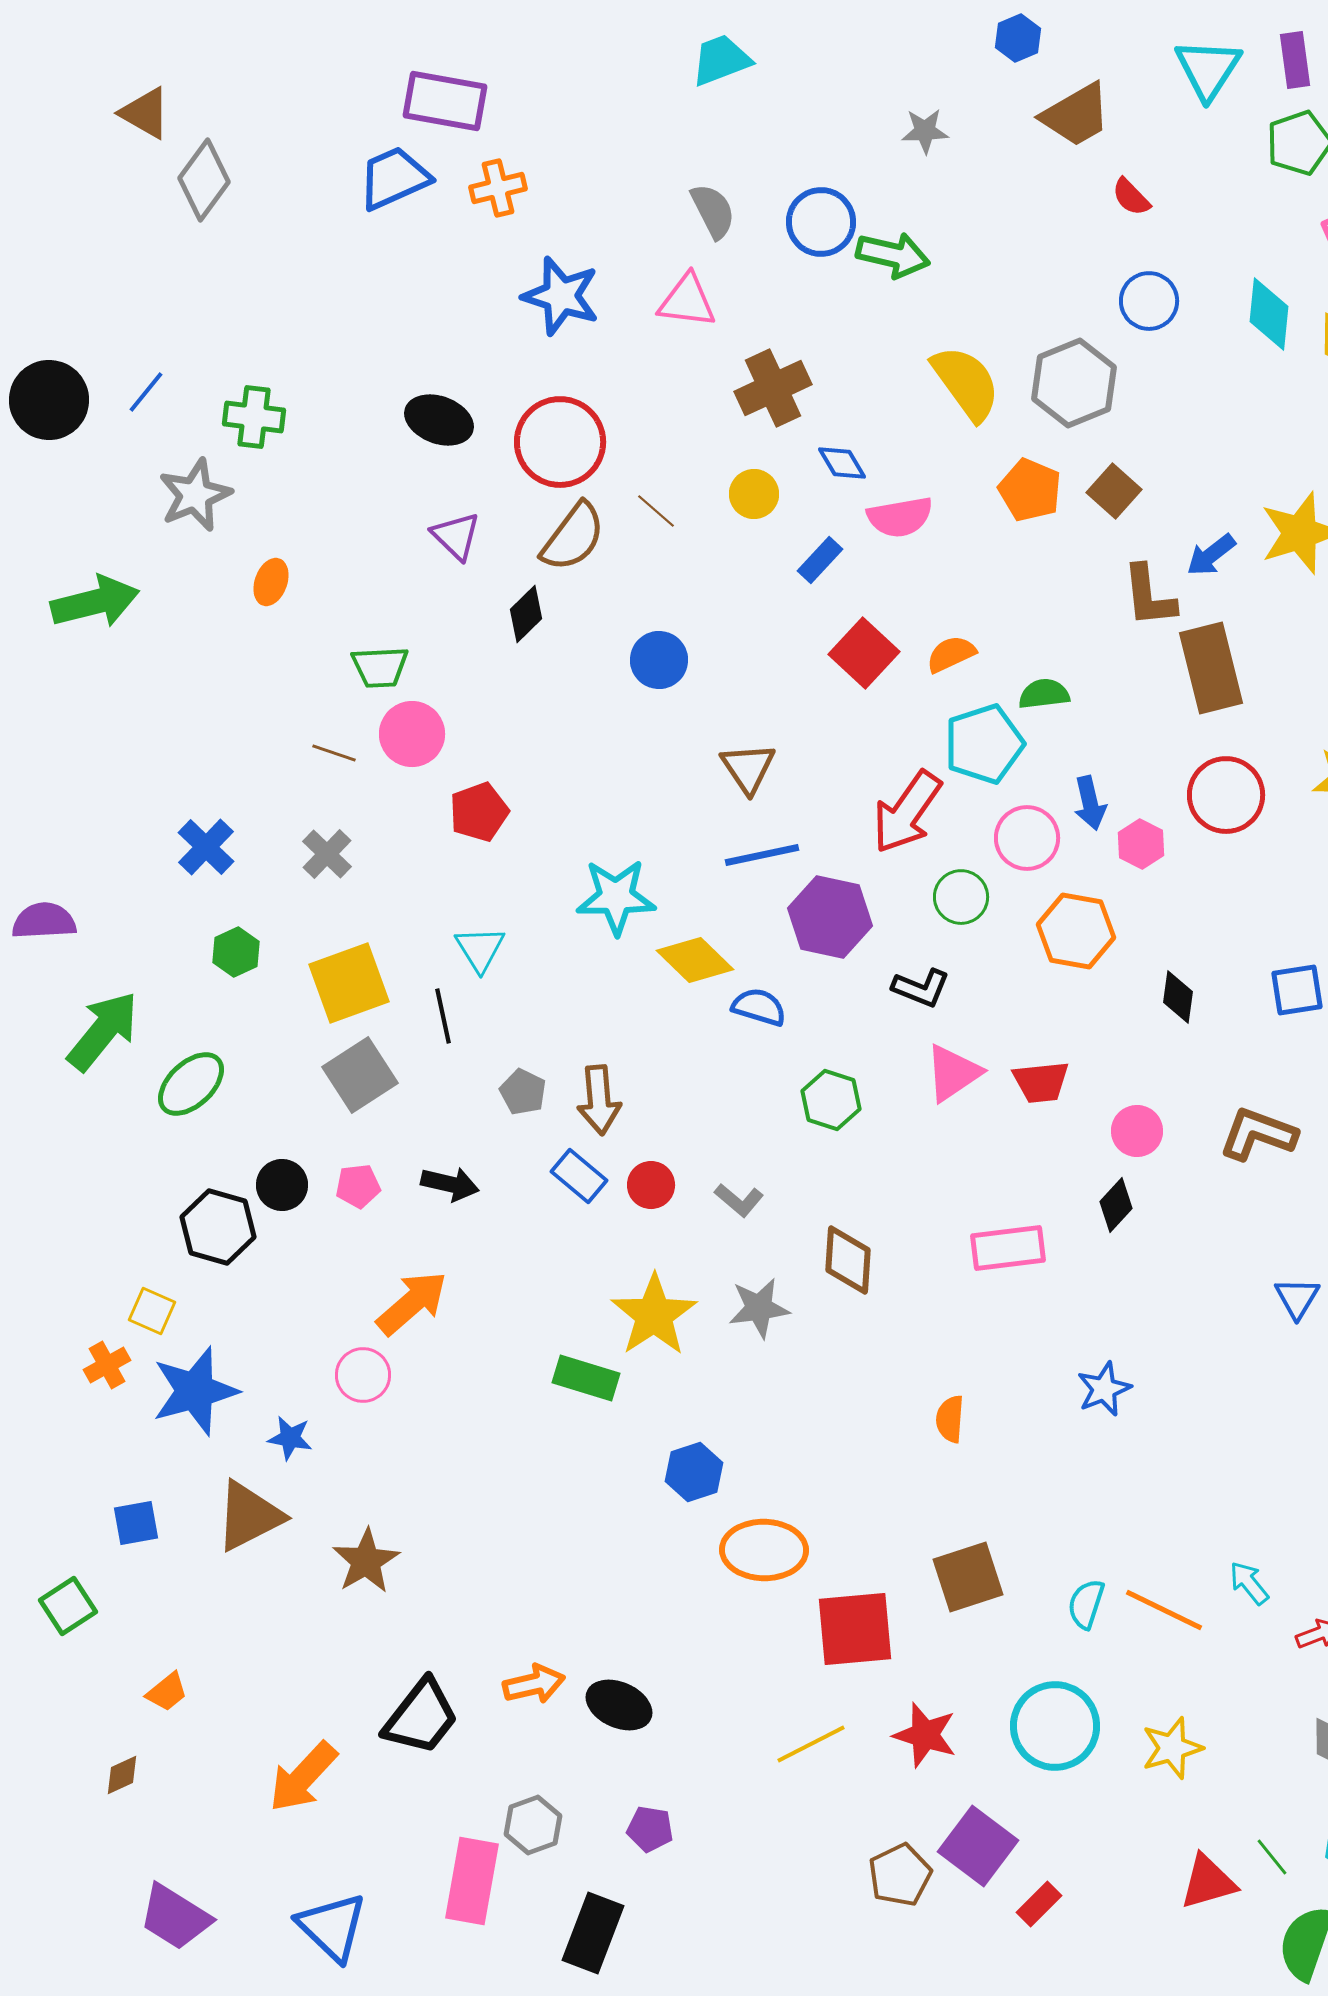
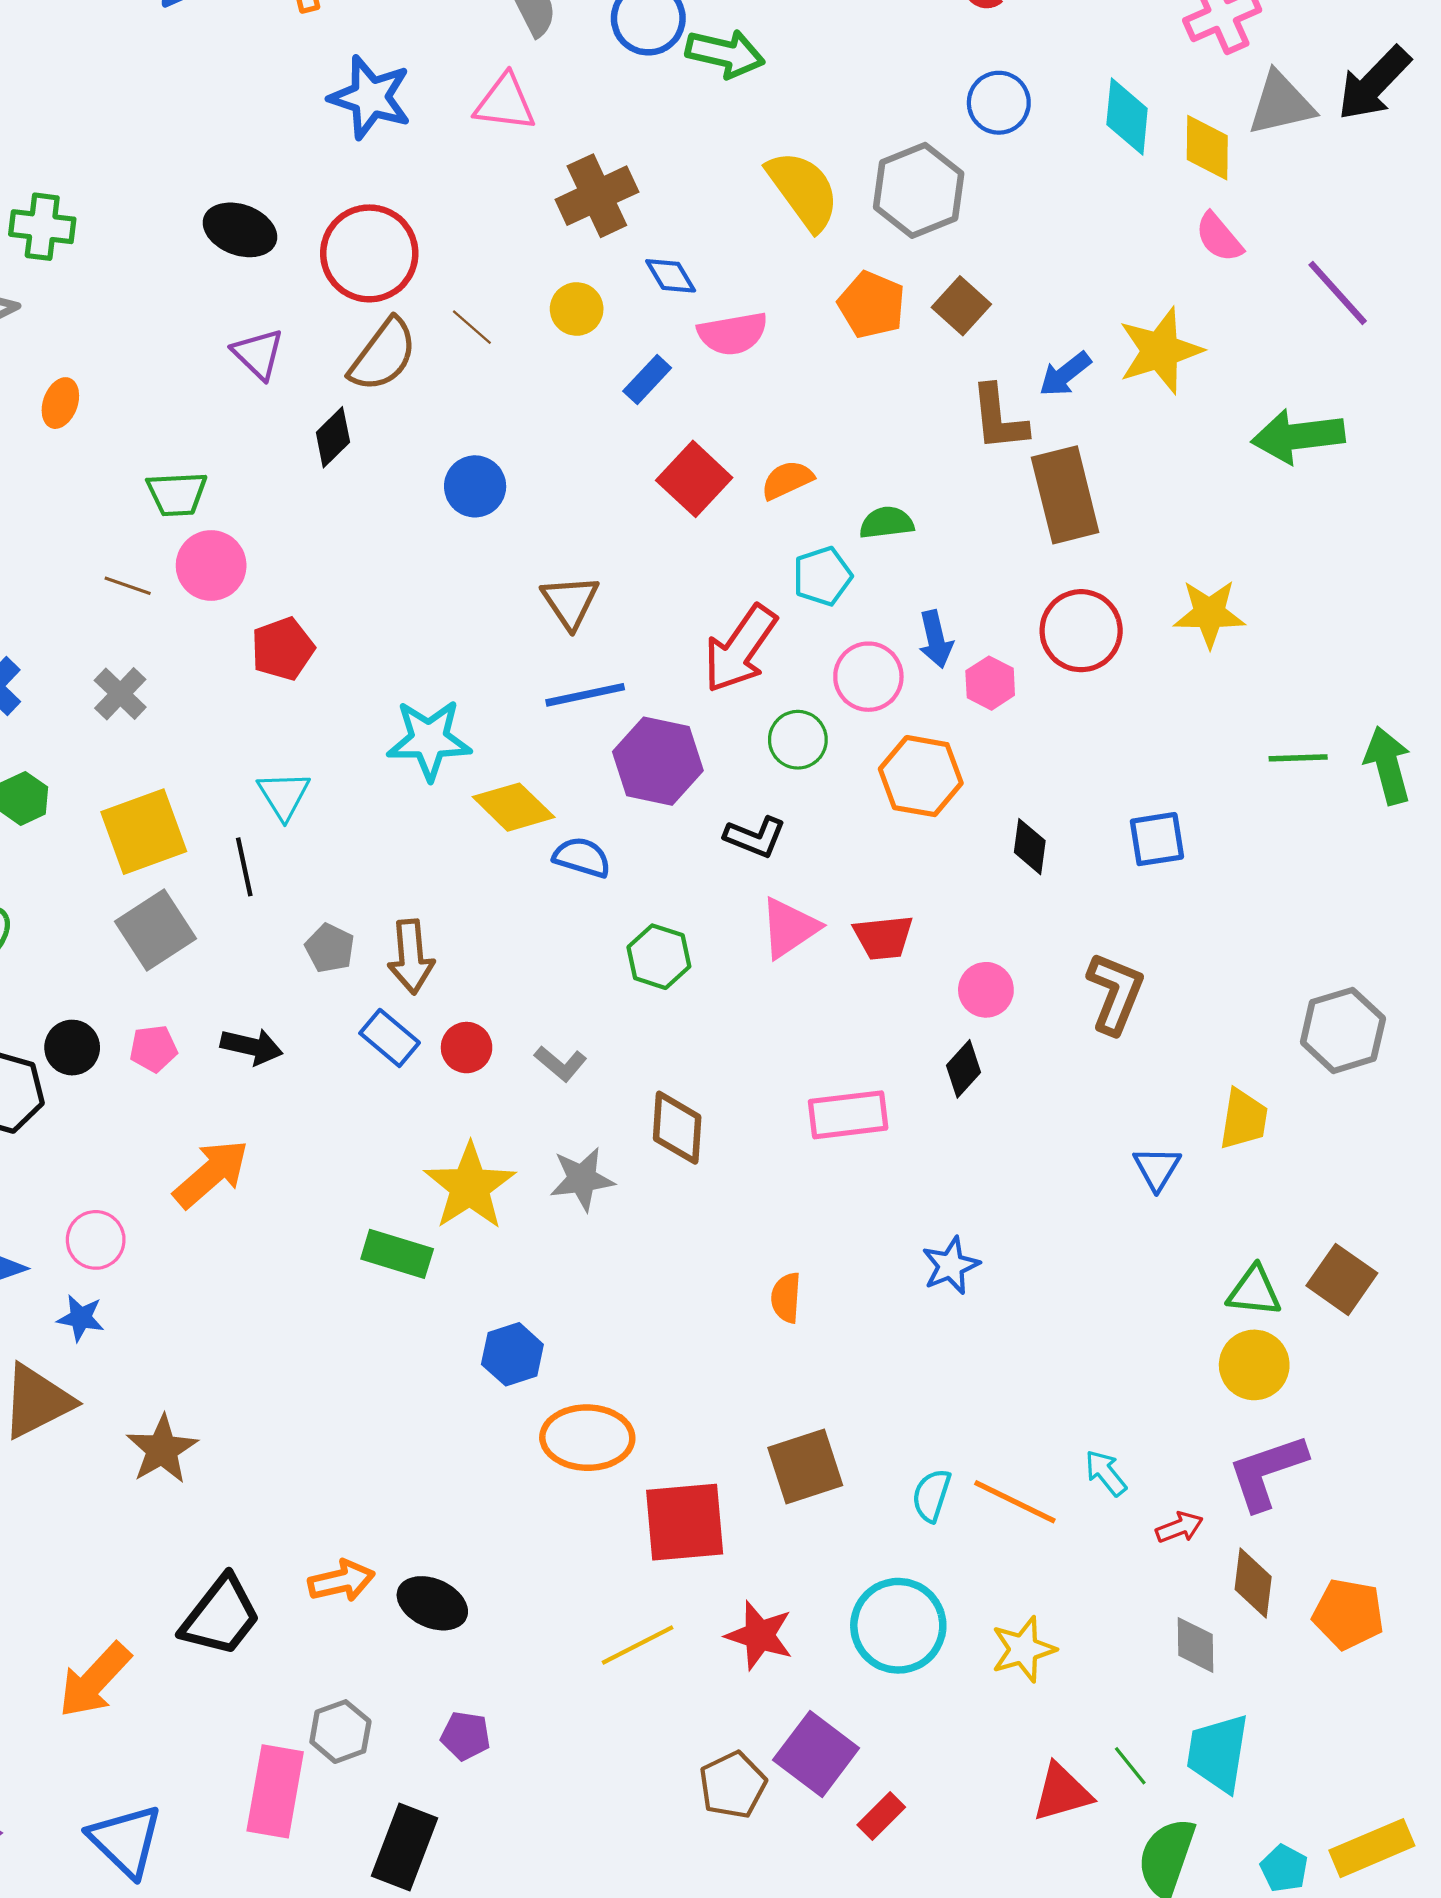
cyan pentagon: (984, 744) -> (822, 576), size x0.7
brown L-shape: (1258, 1134) -> (1115, 993), turned 92
pink circle: (363, 1375) -> (96, 1240), moved

